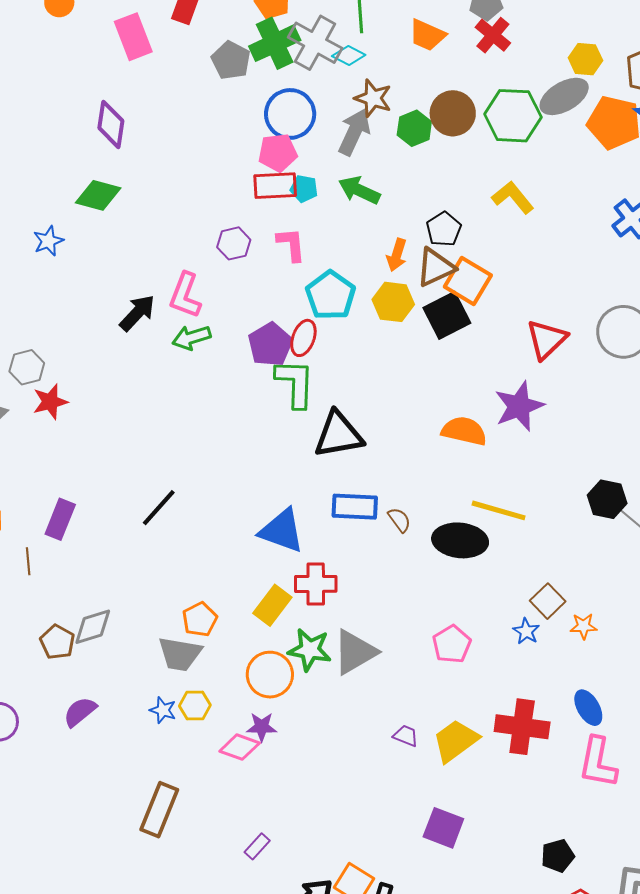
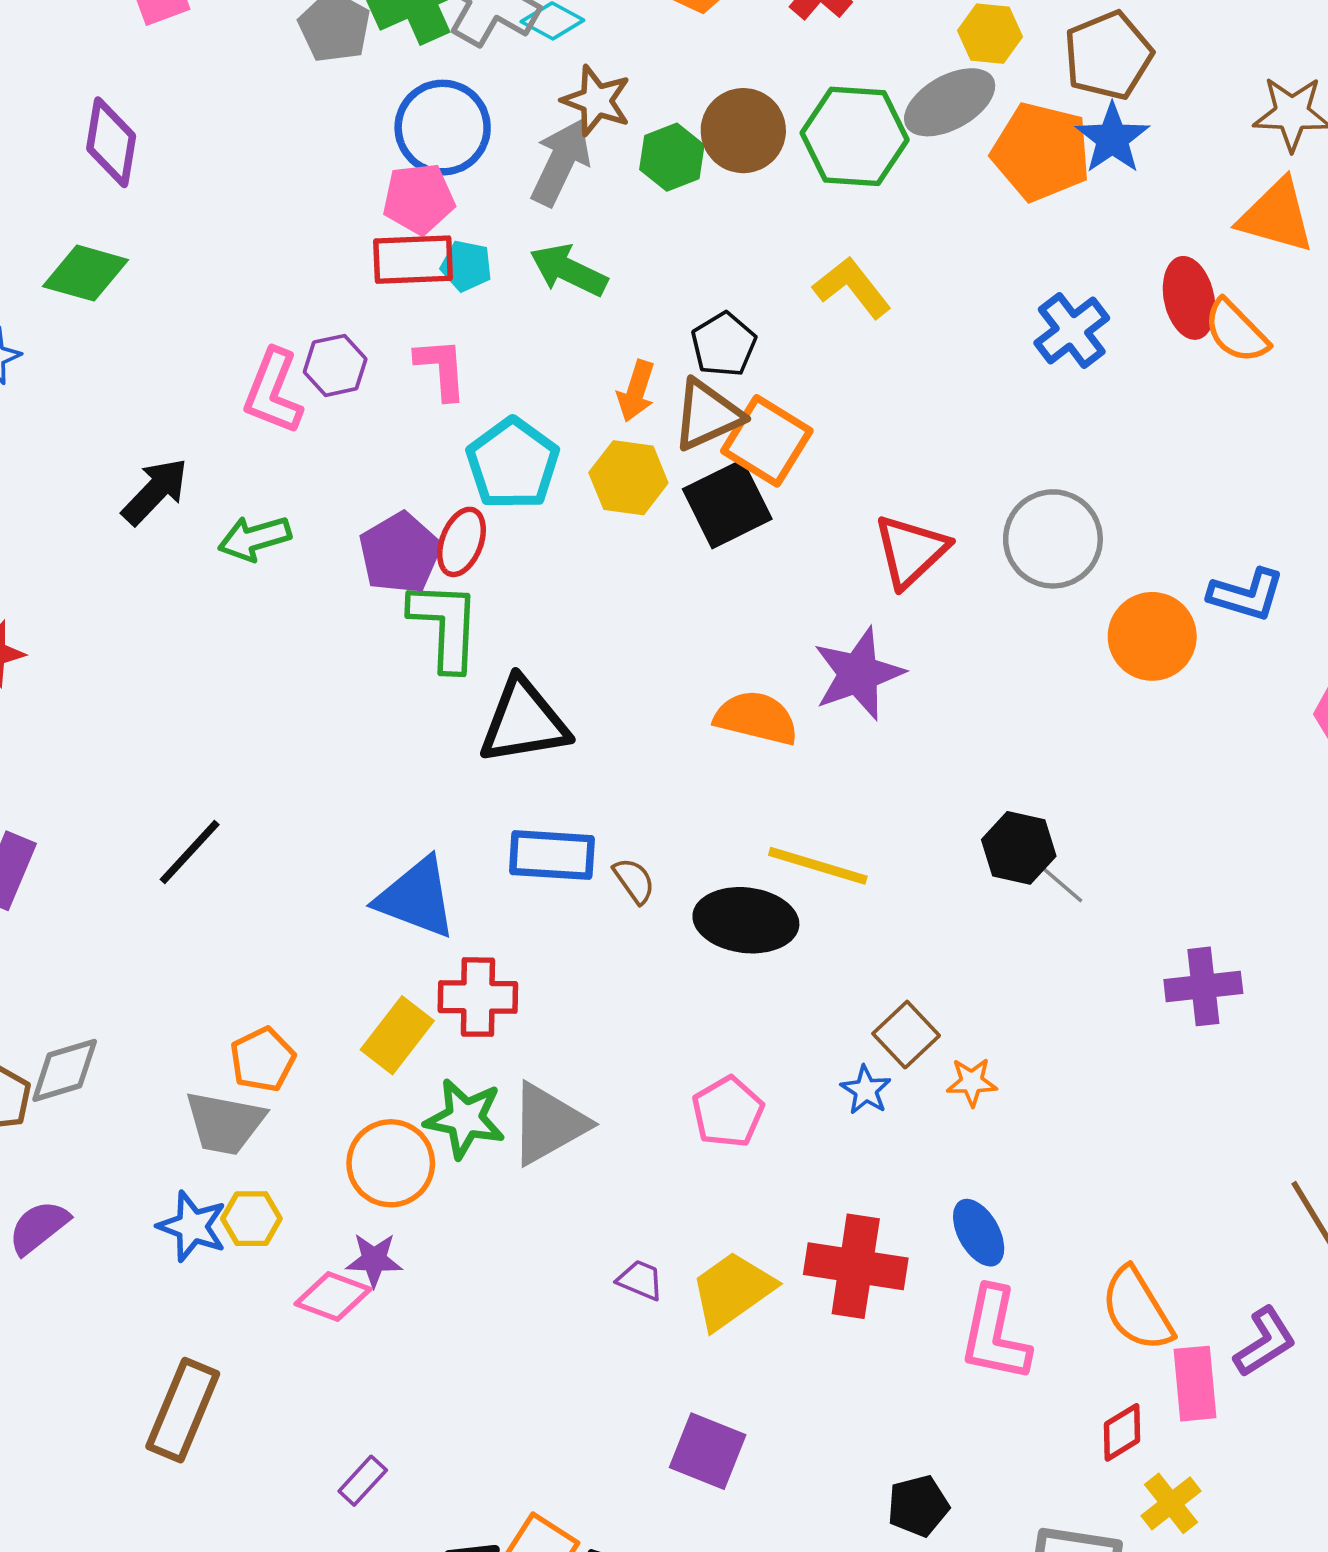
pink L-shape: (185, 295) -> (273, 392), moved
blue star: (163, 710) -> (192, 1226), size x1.4

